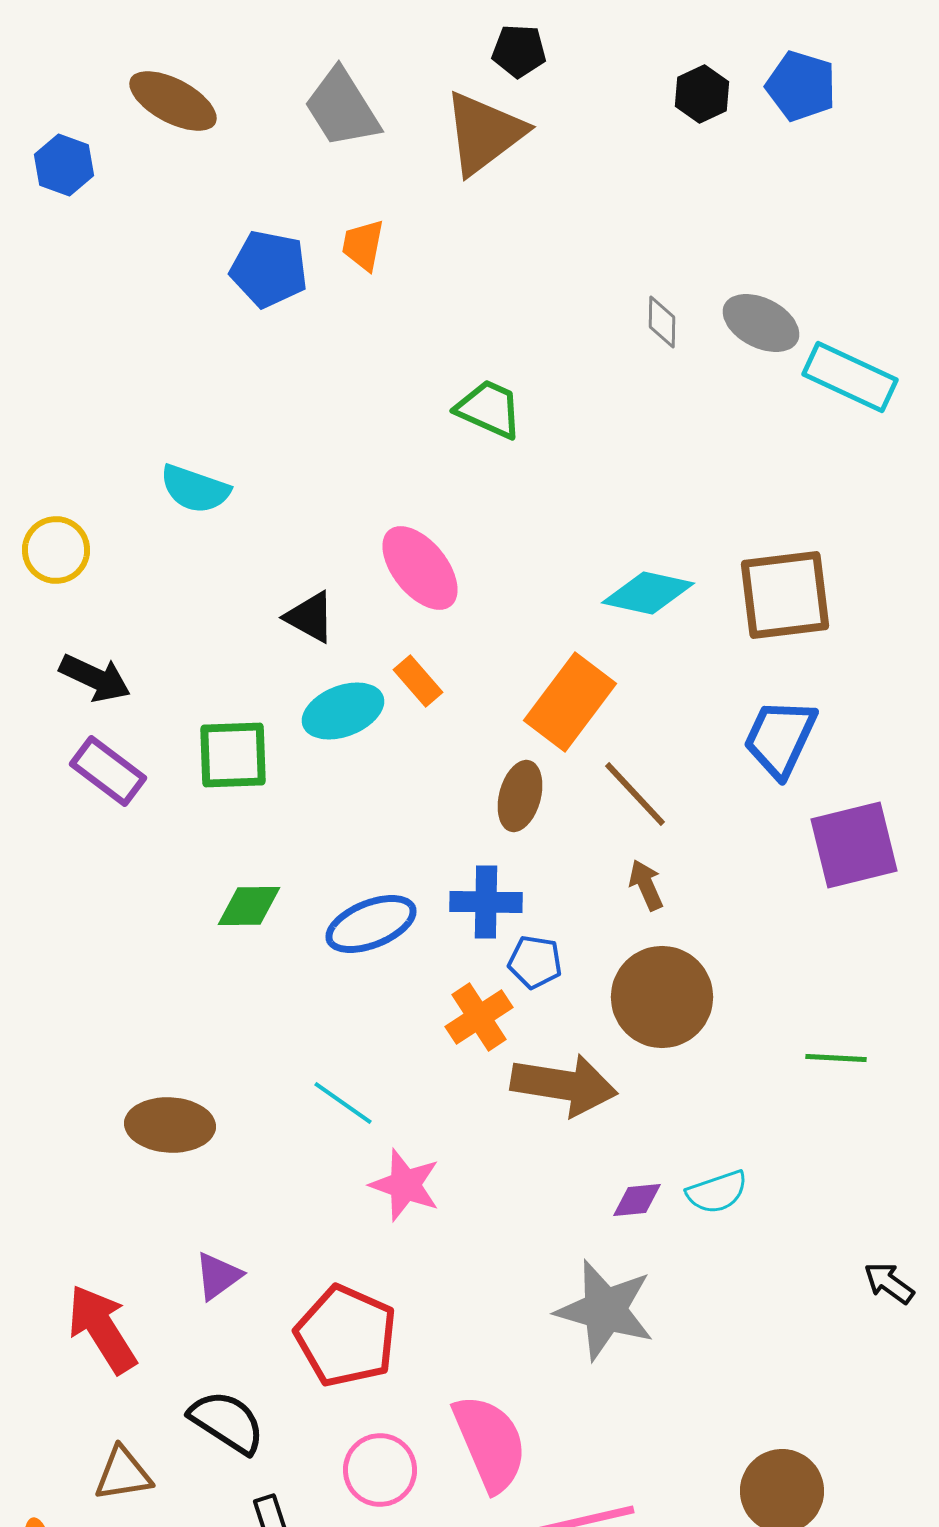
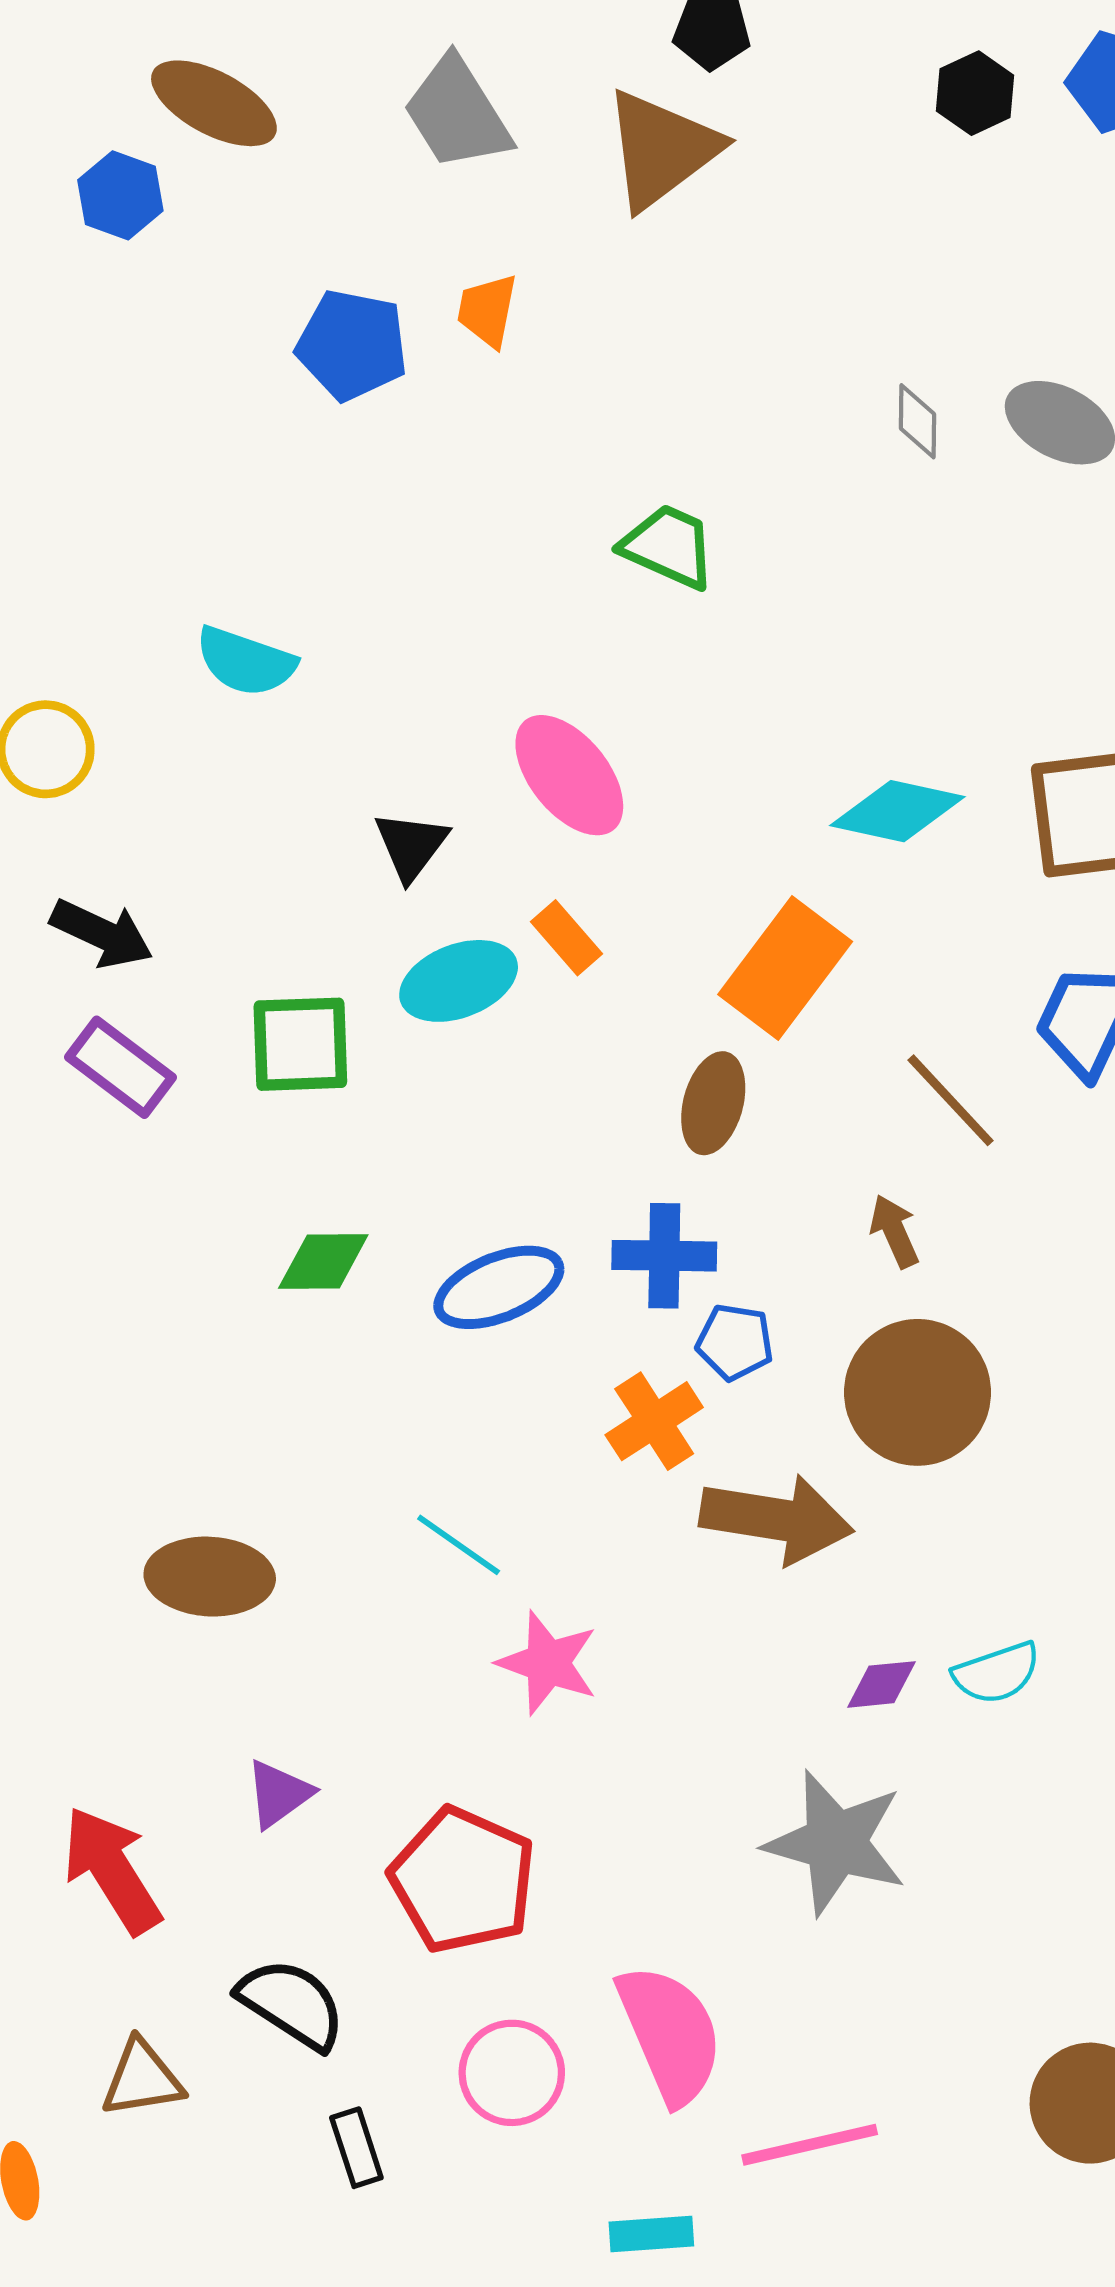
blue hexagon: (64, 165) -> (120, 195), moved
black triangle: (310, 617) -> (411, 846), turned 38
brown line: (635, 794) -> (951, 1100), moved

